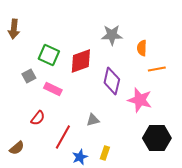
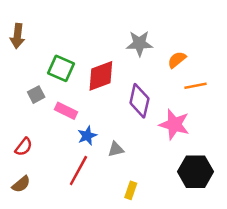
orange semicircle: (142, 48) -> (177, 60), turned 49
red semicircle: (38, 118) -> (24, 147), moved
blue star: (80, 157) -> (87, 136), moved

